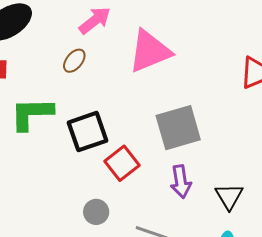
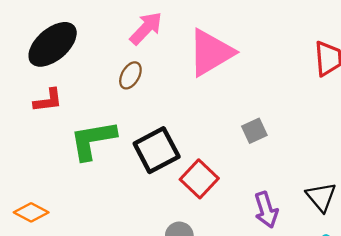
gray square: (178, 128) -> (254, 131), size x0.5
purple arrow: (181, 182) -> (266, 210), moved

